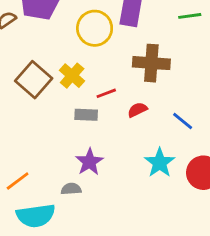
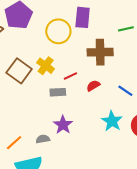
green line: (190, 16) -> (126, 29), moved
gray semicircle: (71, 189) -> (43, 139), moved

